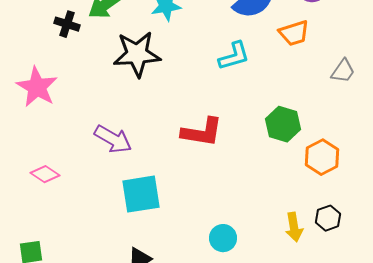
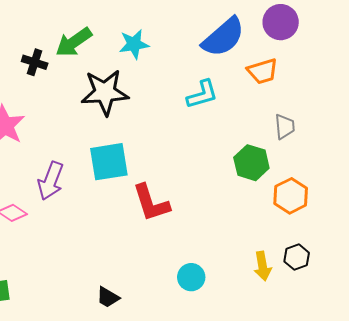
gray trapezoid: (343, 71) -> (285, 127), moved, turned -40
red L-shape: (202, 132) -> (151, 203), moved, turned 63
purple arrow: (113, 139) -> (51, 181), moved, turned 81
cyan square: (141, 194) -> (109, 162), moved

